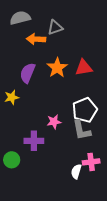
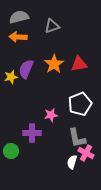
orange arrow: (36, 39) -> (18, 37), moved
yellow star: (12, 97) -> (11, 77), moved
gray L-shape: (82, 130) -> (77, 138), moved
pink cross: (91, 162) -> (86, 153), turned 35

